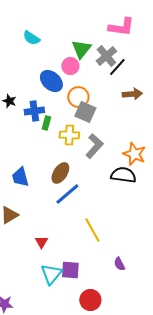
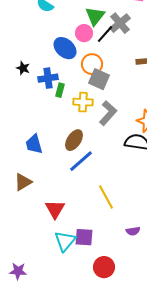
black line: (117, 67) -> (105, 34), moved
red triangle: (41, 242) -> (55, 209), size x1.5
purple semicircle: (119, 264) -> (133, 231), turned -72

